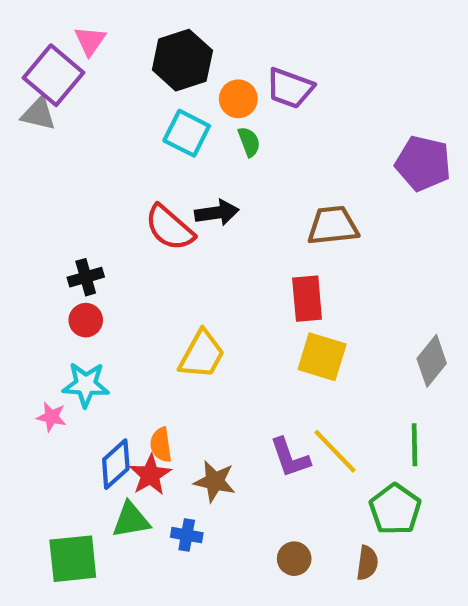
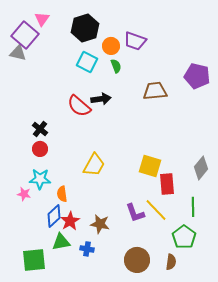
brown trapezoid: (333, 226) -> (155, 91), moved
black cross: (86, 277) -> (40, 129), turned -35
red rectangle: (307, 299) -> (167, 184), moved
orange semicircle: (161, 445) -> (62, 194), moved
brown circle: (294, 559) -> (137, 260), size x1.6

